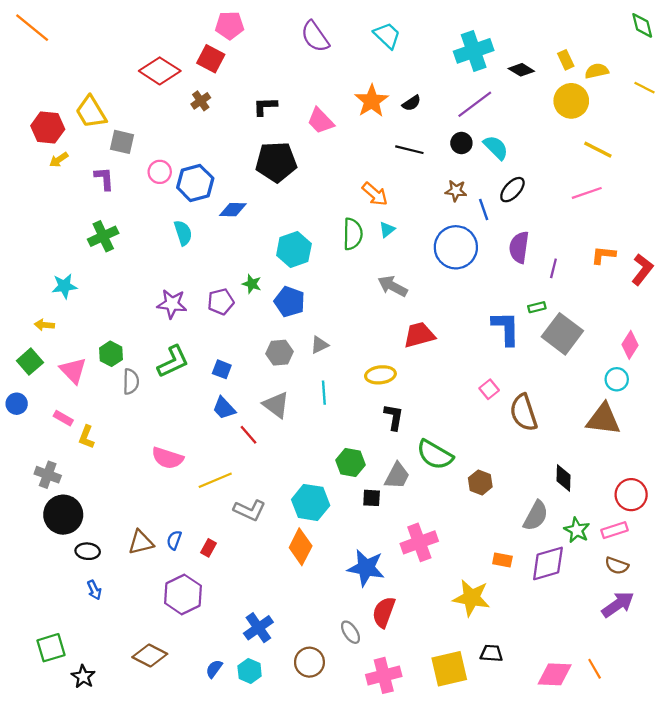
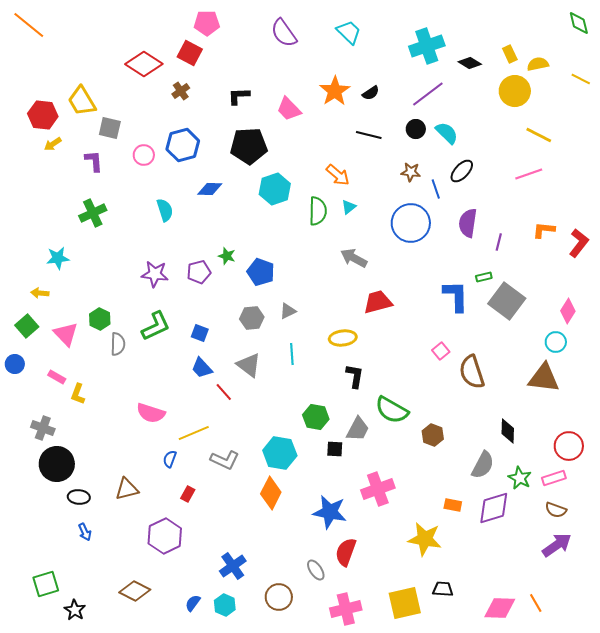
blue hexagon: (195, 183) -> (183, 145), moved
cyan hexagon: (294, 250) -> (275, 189), moved
blue semicircle: (174, 540) -> (170, 459), moved

